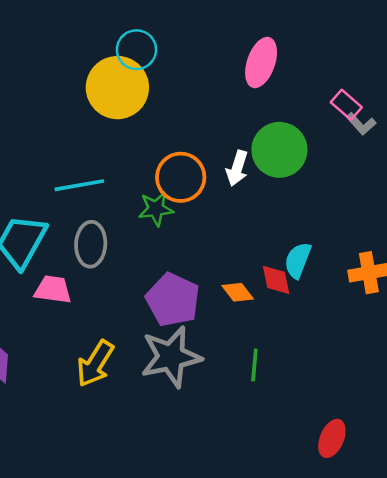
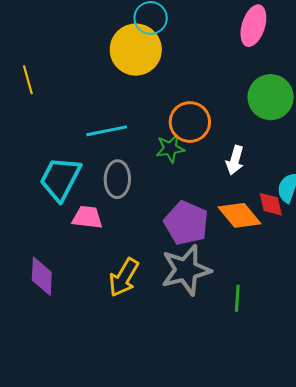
white arrow: (237, 168) -> (235, 160), moved
orange diamond: (238, 292) -> (239, 215), size x1.6
green line: (254, 365) -> (237, 298), moved

